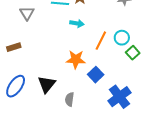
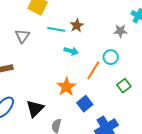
cyan circle: (122, 38) -> (111, 57), moved
orange star: (76, 59) -> (66, 87), turned 30

